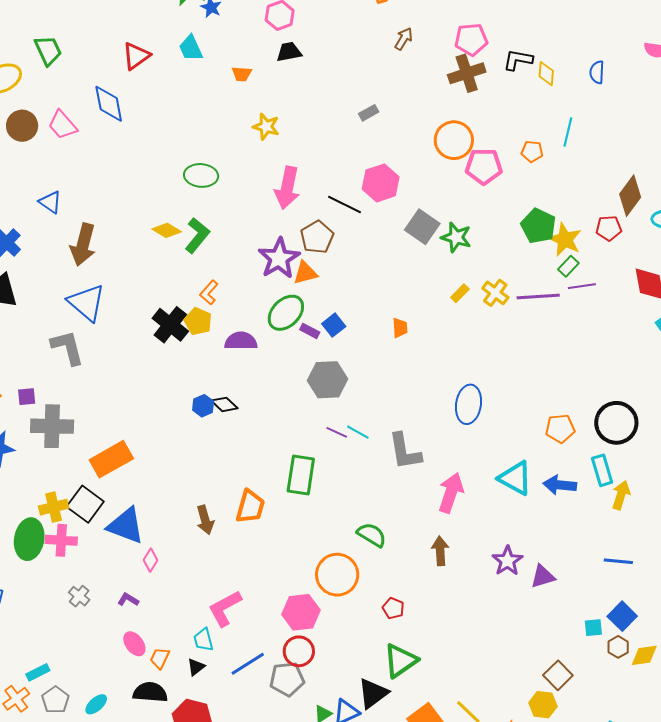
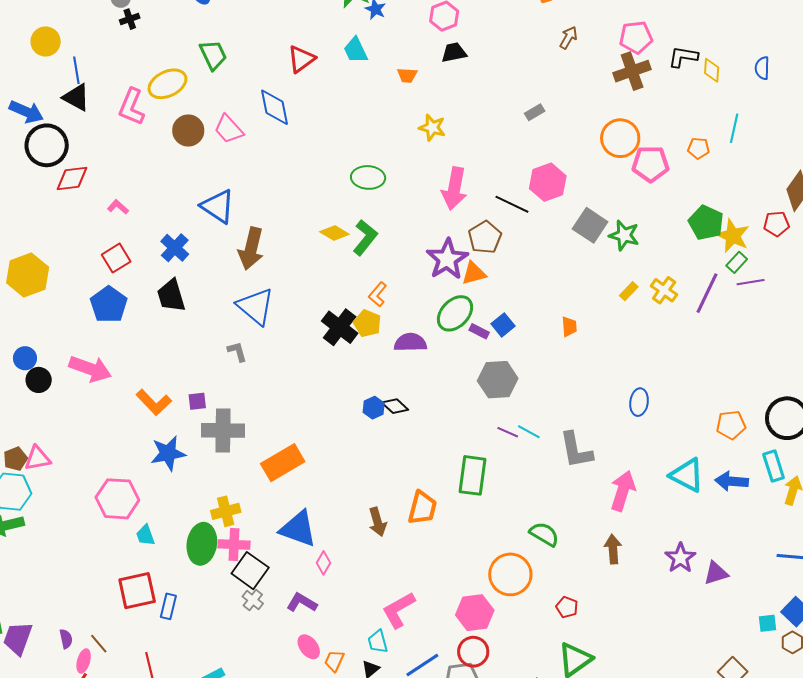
blue triangle: (50, 202) -> (218, 206), size x1.5
purple line: (538, 297) -> (707, 293), turned -60
gray L-shape: (67, 348) -> (237, 352), size x0.6
blue ellipse: (469, 404) -> (639, 402), size x0.7
black square: (85, 504) -> (250, 571), moved
purple L-shape: (128, 600) -> (302, 603), size x1.4

